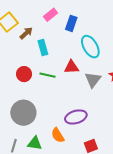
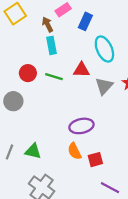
brown arrow: (26, 33) -> (48, 24), moved, turned -80
gray circle: (23, 113) -> (13, 101), moved, size x0.7
orange semicircle: (58, 135) -> (75, 151), moved

